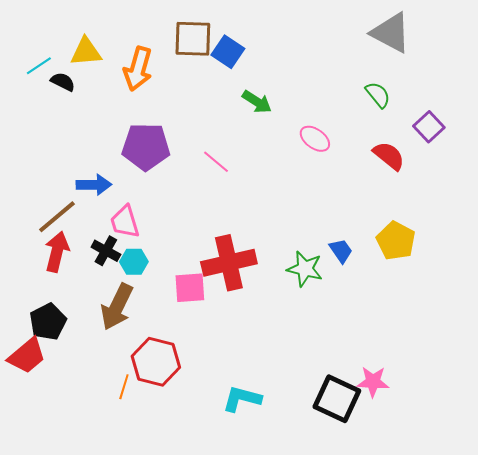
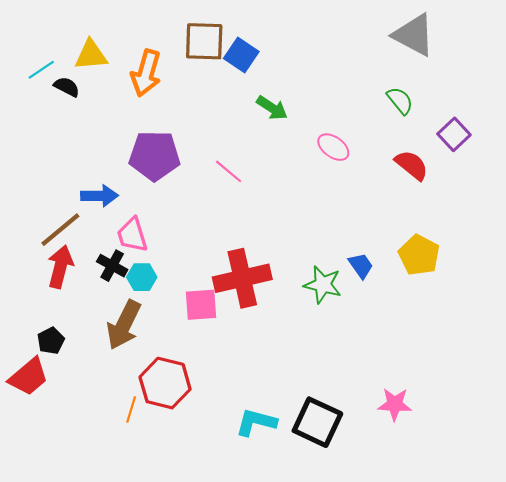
black pentagon: (48, 322) -> (51, 341), size x0.7
black square: (337, 399) -> (317, 422), moved

